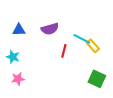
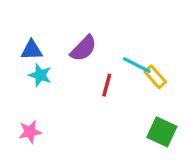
purple semicircle: (50, 29) -> (83, 48), turned -30
cyan star: (13, 57) -> (40, 75), moved

